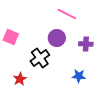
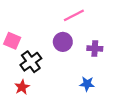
pink line: (67, 14) -> (74, 15), turned -54
black cross: (40, 58) -> (31, 62), moved

